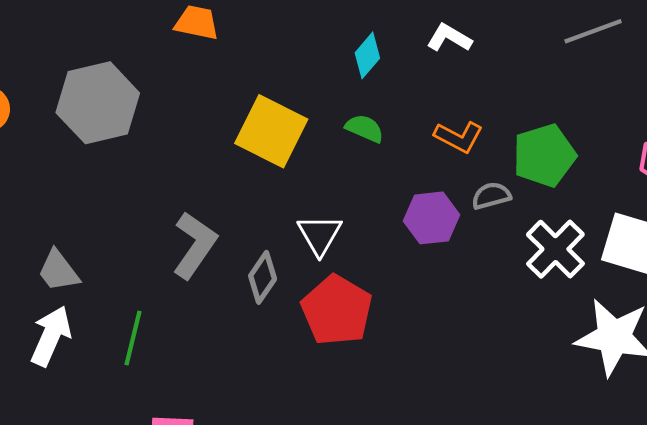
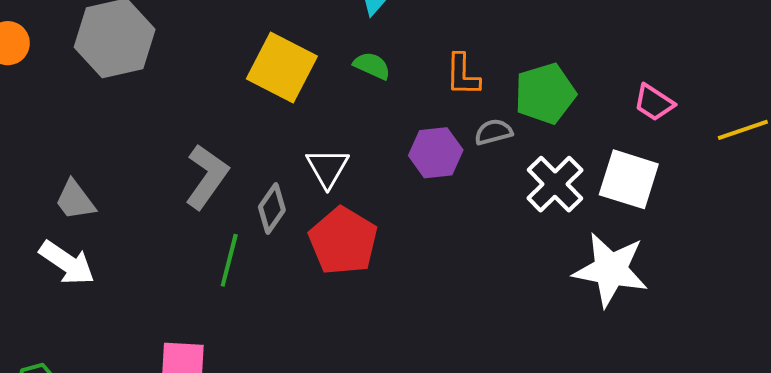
orange L-shape: (459, 137) -> (463, 75), turned 63
white arrow: (51, 336) -> (67, 263), turned 100
green line: (133, 338) -> (229, 260), moved

